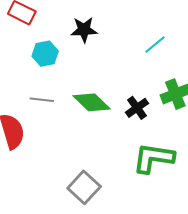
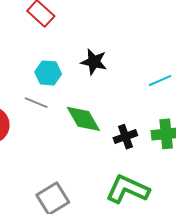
black star: (84, 30) -> (94, 62), moved
cyan hexagon: (45, 54) -> (48, 73), moved

